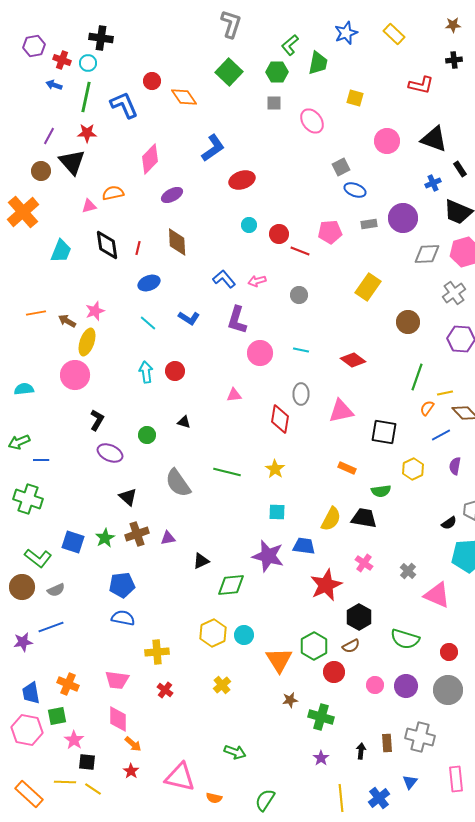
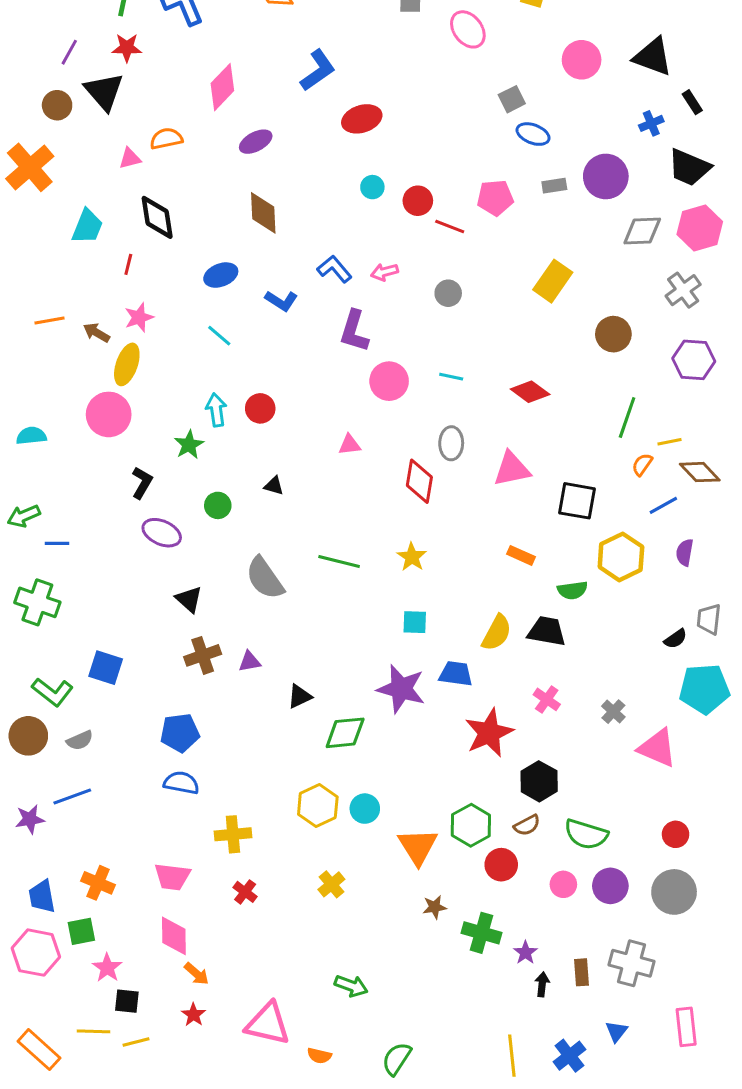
red line: (138, 248) -> (128, 264), moved
blue L-shape: (189, 318) -> (281, 301), moved
yellow hexagon: (413, 469) -> (621, 557), size x1.4
green star: (105, 538) -> (189, 445), moved
green semicircle: (405, 639) -> (586, 834), moved
purple star: (321, 758) -> (525, 953), moved
yellow line: (93, 789) -> (136, 1042), turned -48

